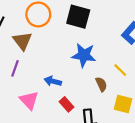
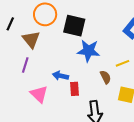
black square: (78, 17) -> (74, 26), moved
yellow line: (120, 70) -> (123, 63), turned -64
red rectangle: (67, 104) -> (75, 89), moved, turned 40

